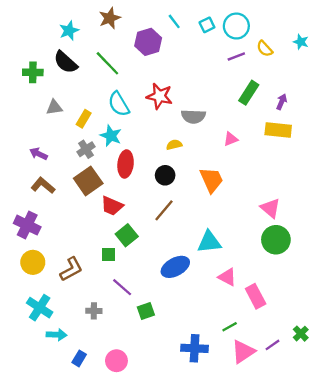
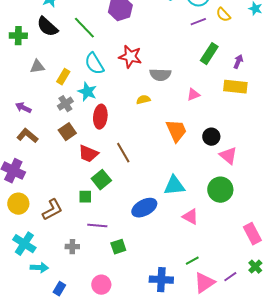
black circle: (165, 175) -> (211, 137), moved
brown square: (88, 181) -> (67, 132), size x0.7
brown line: (164, 210) -> (123, 153), moved, turned -70
green circle: (276, 240) -> (220, 190), moved
purple line: (122, 287) -> (97, 226), turned -36
pink rectangle: (256, 296) -> (252, 234), moved
pink circle: (116, 361) -> (101, 285), moved

